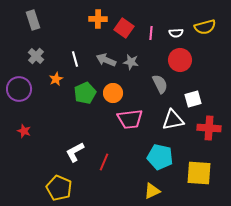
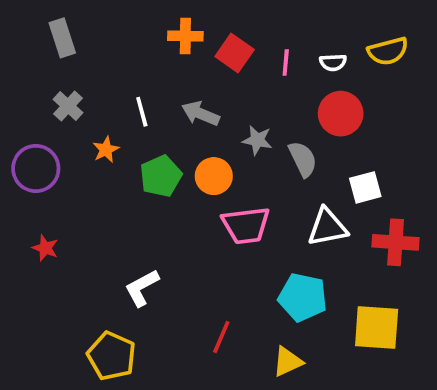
gray star: (131, 62) -> (257, 140), moved
red line: (104, 162) -> (221, 337), moved

